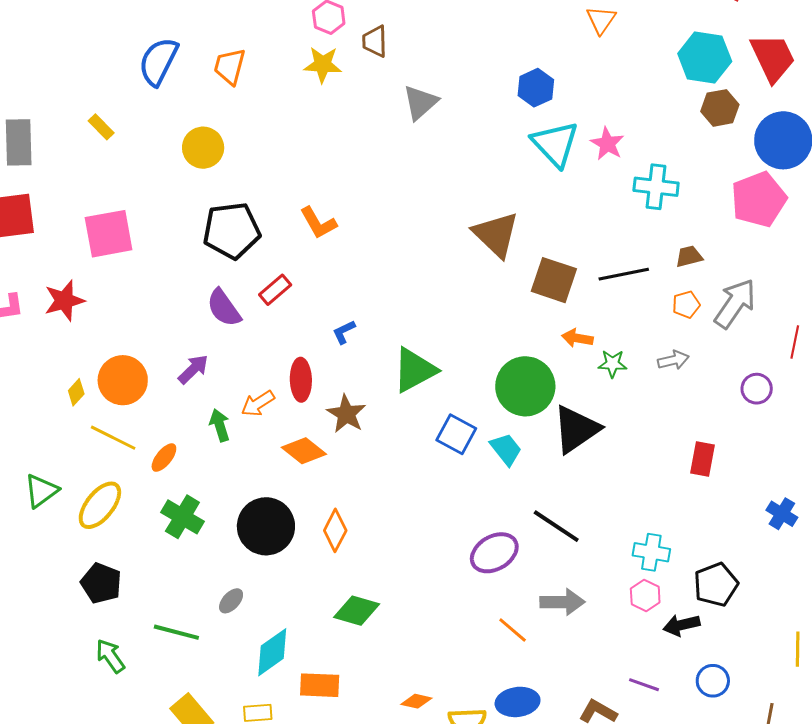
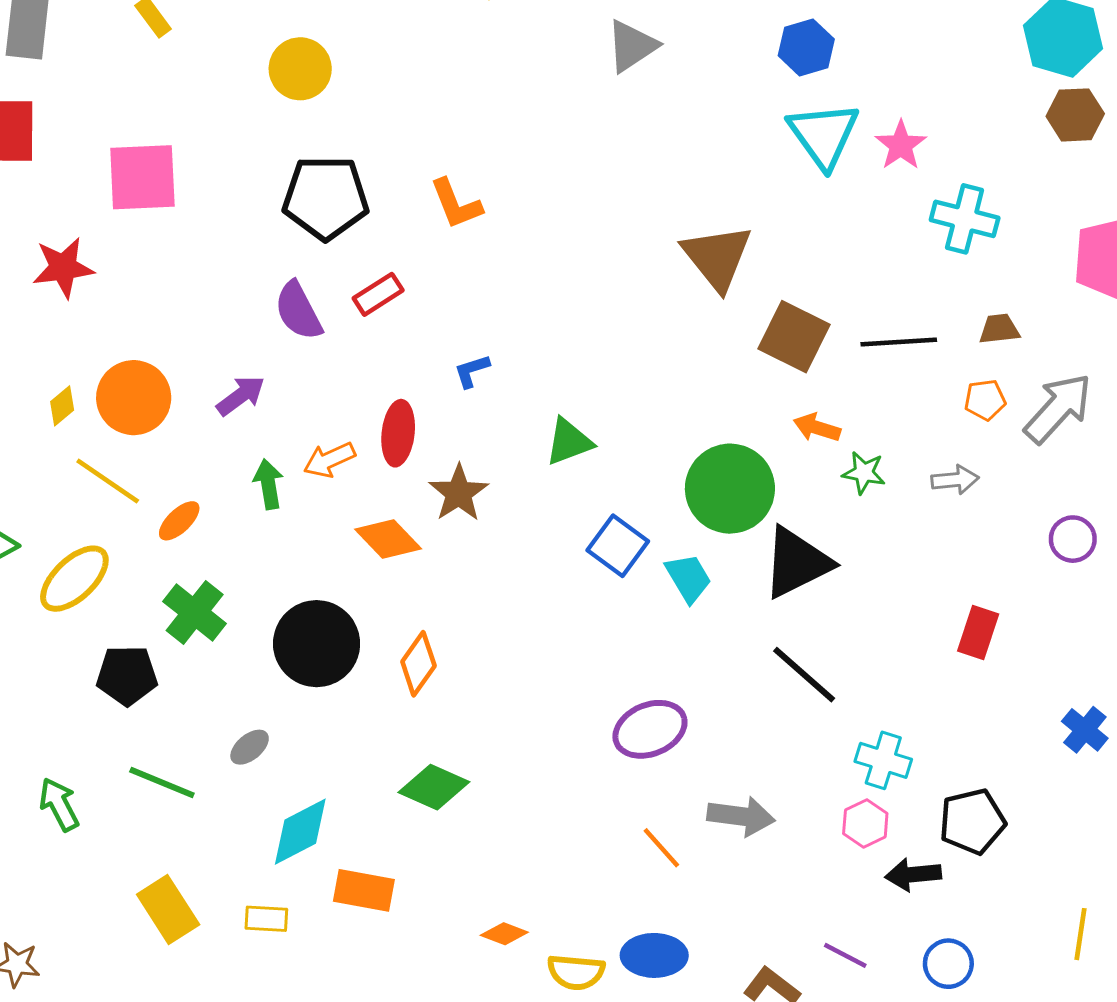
green triangle: (415, 370) -> (569, 442), size x0.7
black line: (556, 526) -> (804, 675), moved
black pentagon: (101, 583) -> (127, 675), moved, turned -30

